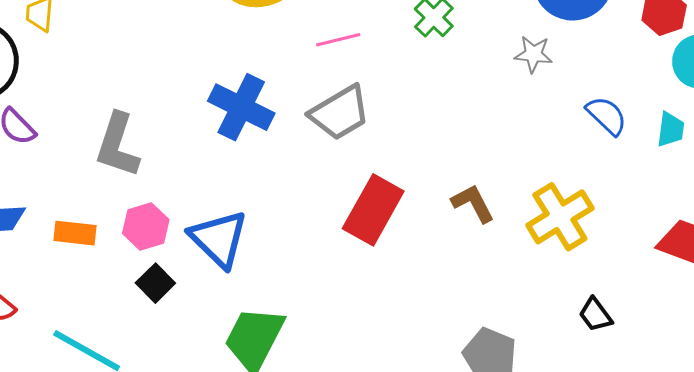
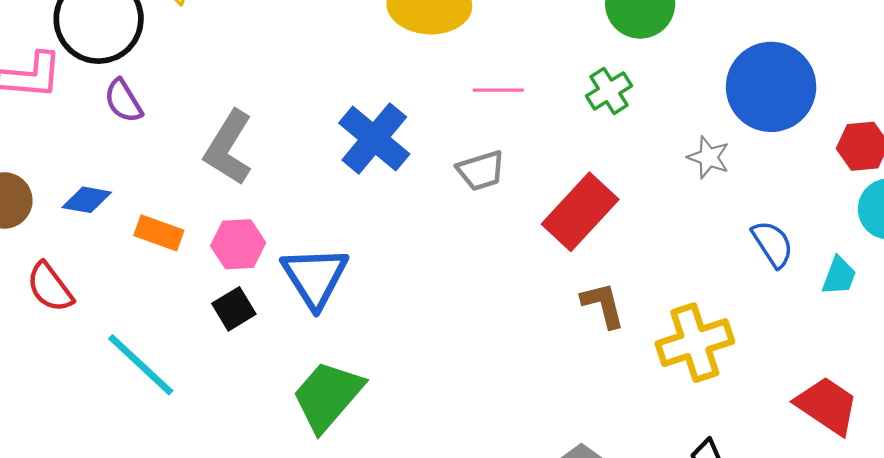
gray trapezoid: (340, 113) -> (481, 171), size x0.7
red rectangle: (373, 210) -> (580, 212), moved

